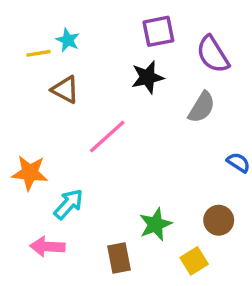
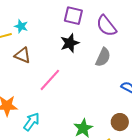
purple square: (158, 31) -> (73, 16), turned 30

